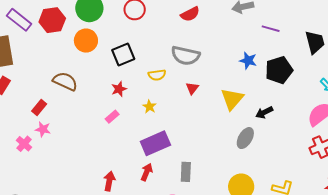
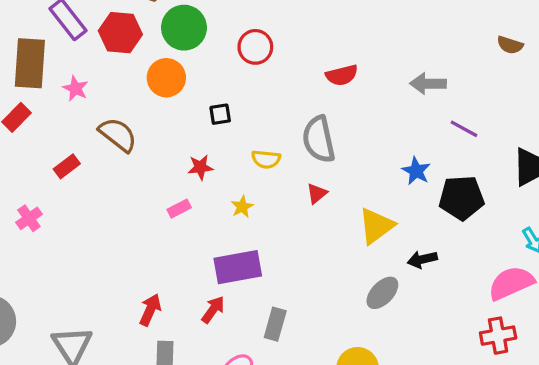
black square: (123, 55) -> (220, 114), size x0.6
gray semicircle: (185, 56) -> (319, 139), turned 52
pink star: (43, 129) -> (75, 88), moved

